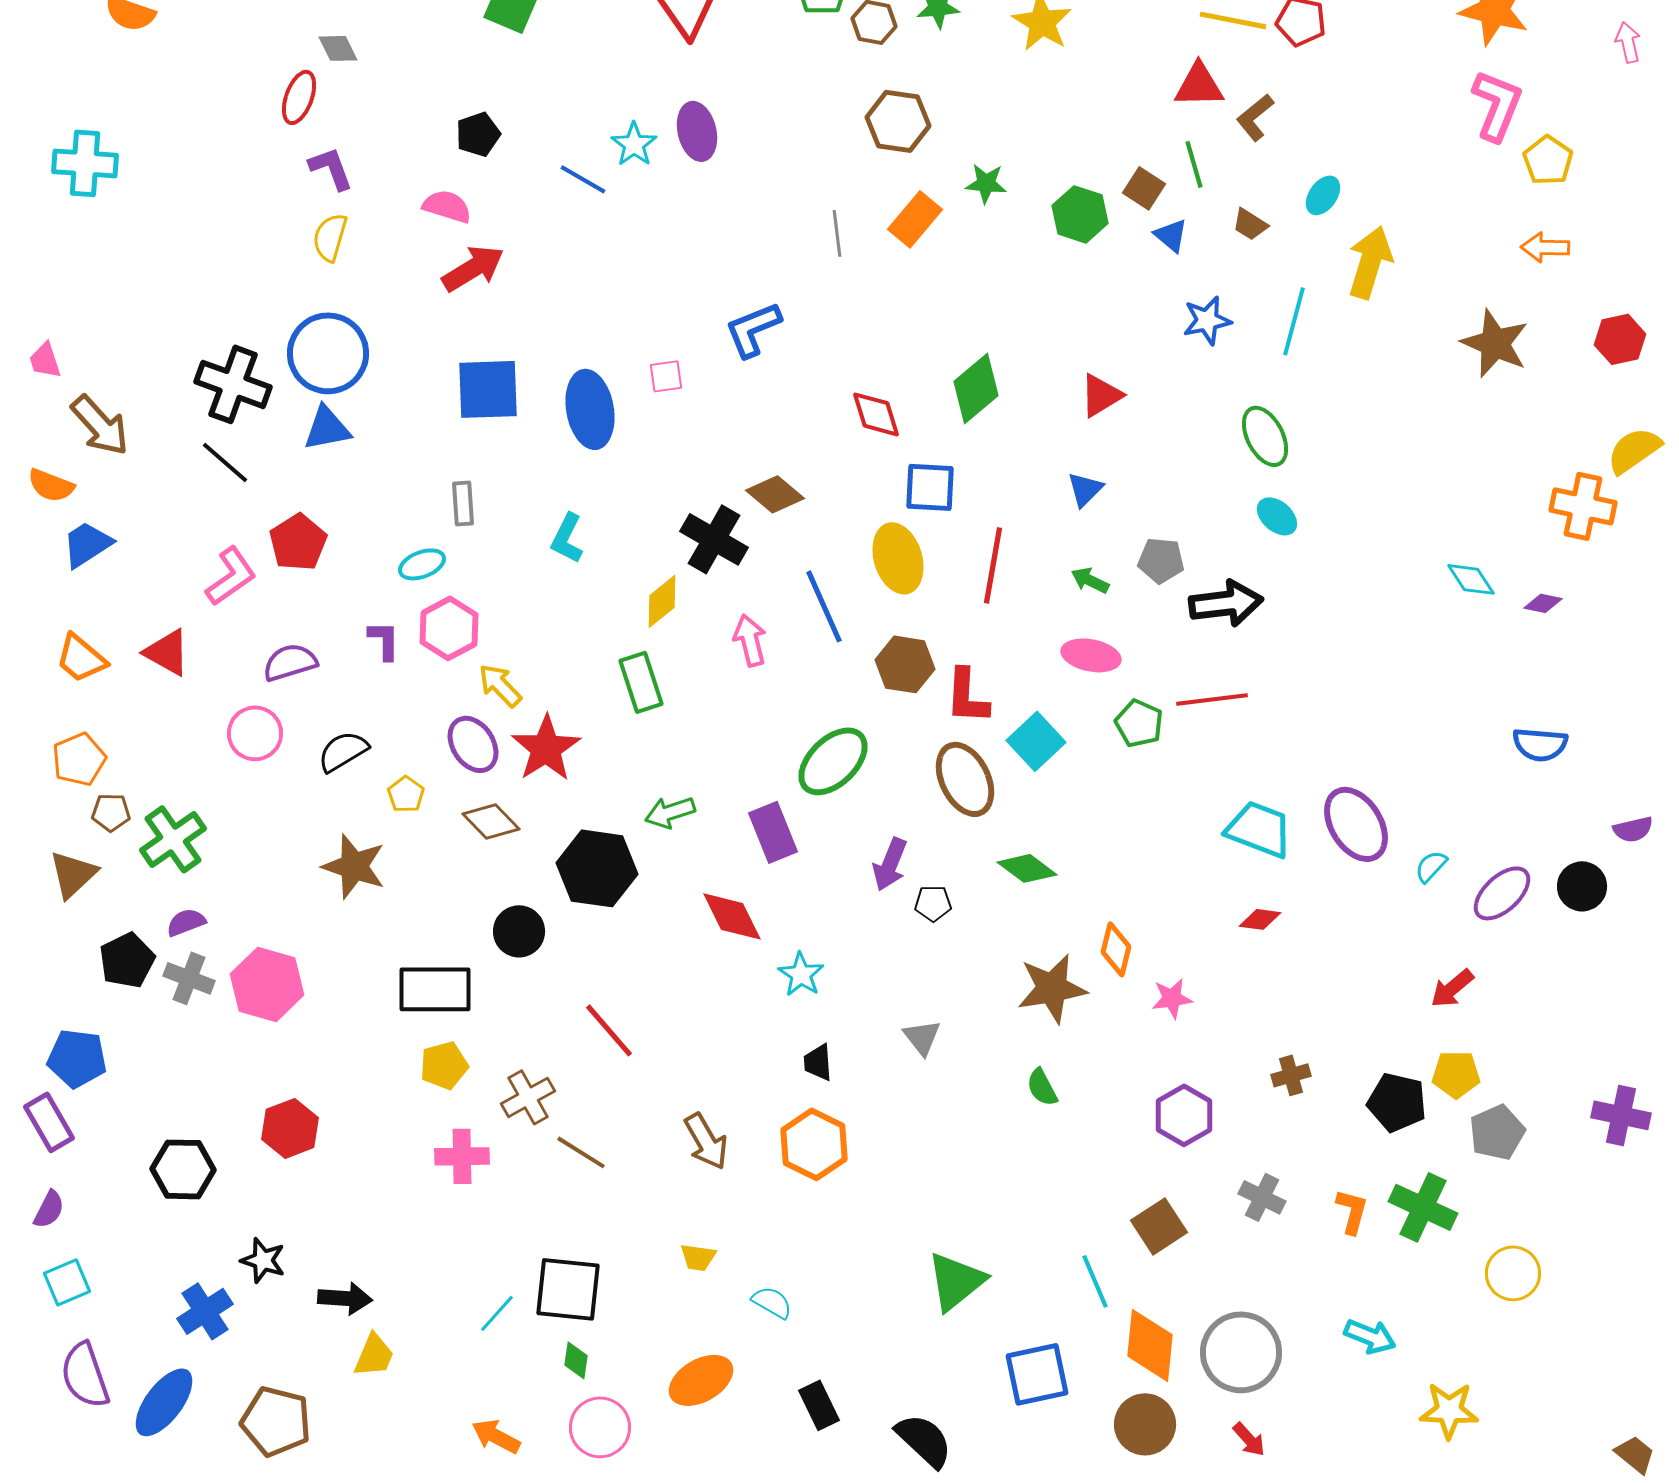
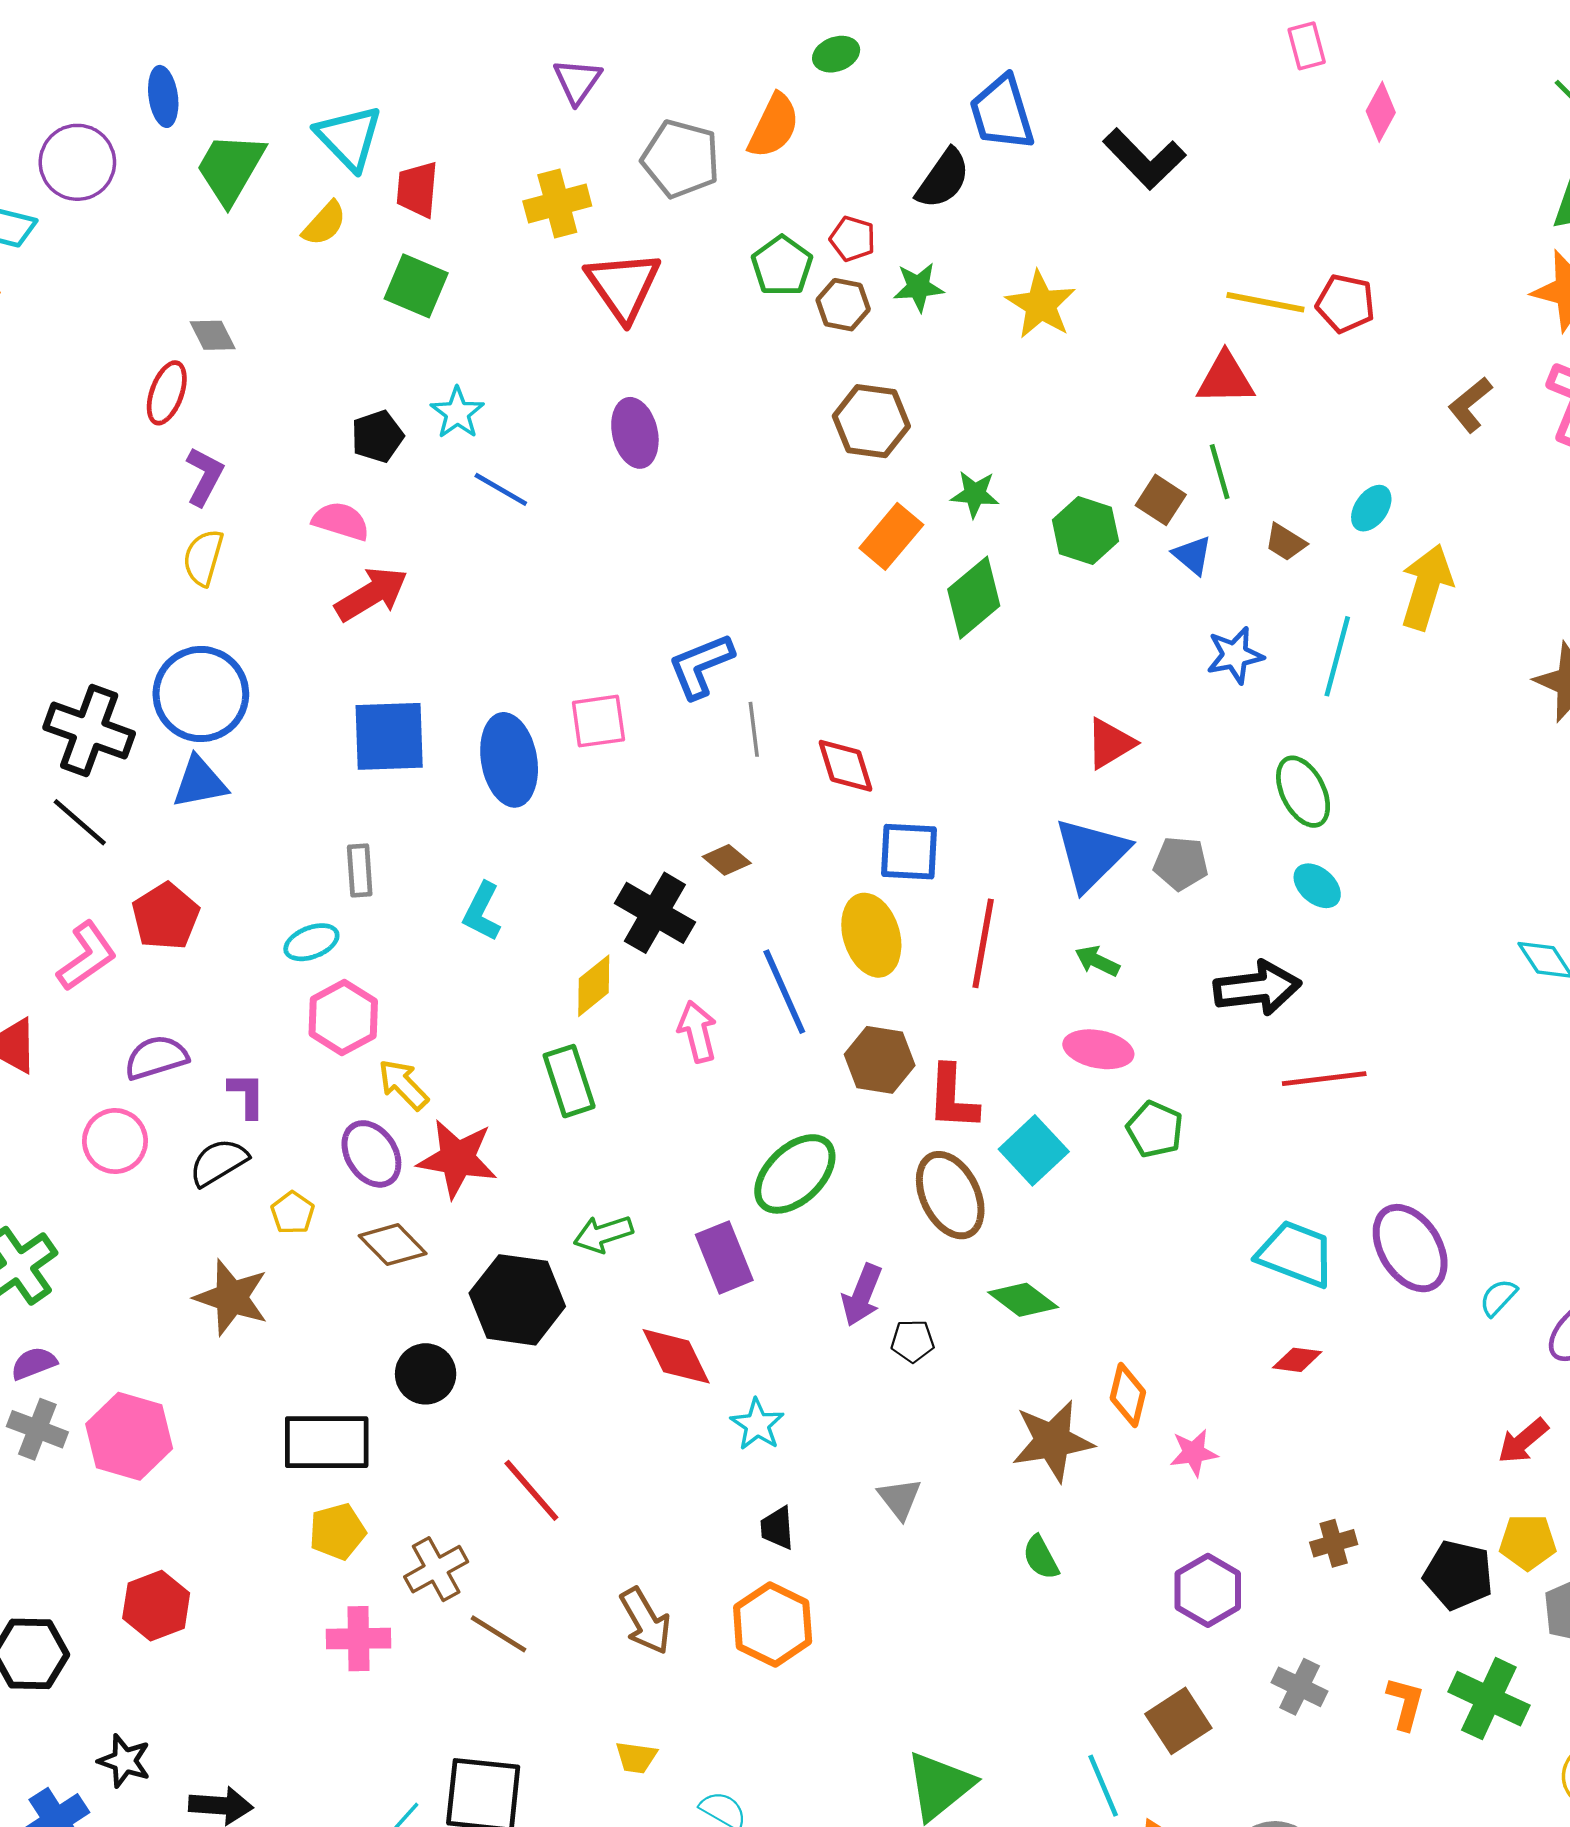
brown L-shape: (1255, 117) -> (1470, 405), moved
cyan star: (634, 144) -> (457, 413), moved
purple L-shape: (331, 168) -> (204, 476), turned 48
gray line: (837, 233) -> (754, 729), moved
pink square: (666, 376) -> (598, 721), size x1.4
green diamond: (976, 388) -> (974, 598), moved
blue triangle: (1085, 489) -> (1091, 854), size x1.8
brown diamond: (775, 494) -> (727, 860), size x0.7
gray pentagon: (1161, 560) -> (1181, 863), moved
purple L-shape: (384, 640) -> (247, 1095), moved
red line: (1212, 699) -> (1324, 1079), moved
red star: (546, 748) -> (457, 1159), turned -30

